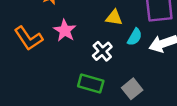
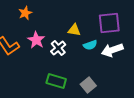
cyan semicircle: (135, 37) -> (90, 45), turned 40
white cross: (102, 51) -> (58, 48), moved

